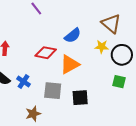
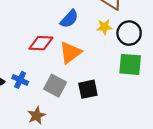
green square: (119, 82) -> (130, 64), size x1.5
gray square: (53, 91) -> (55, 86), turned 30

